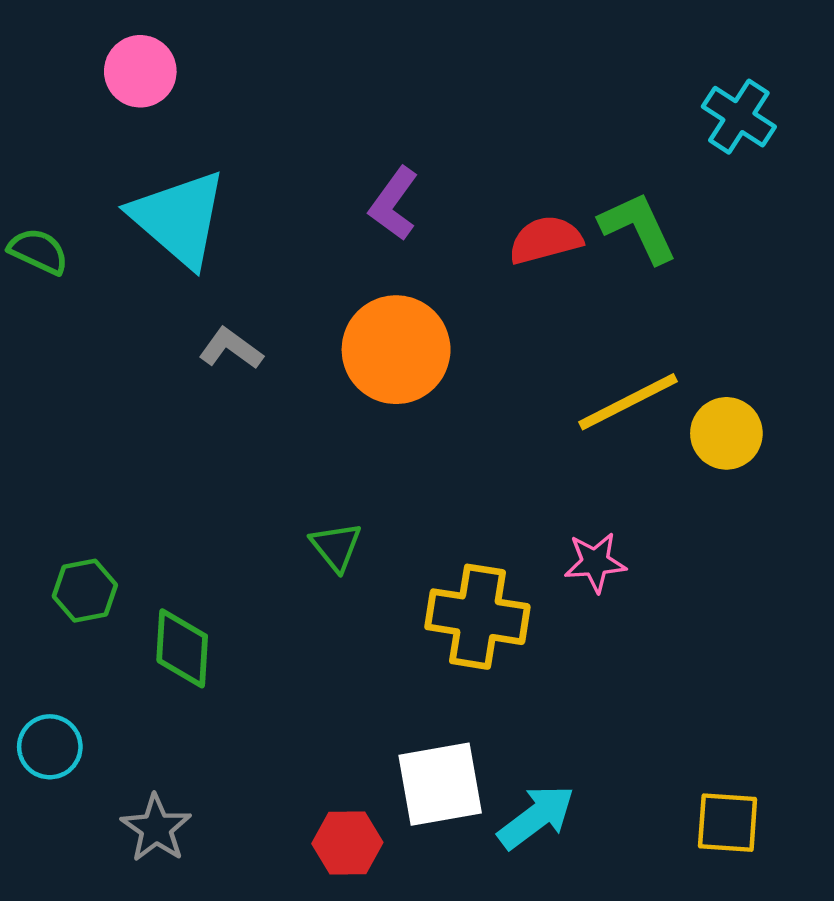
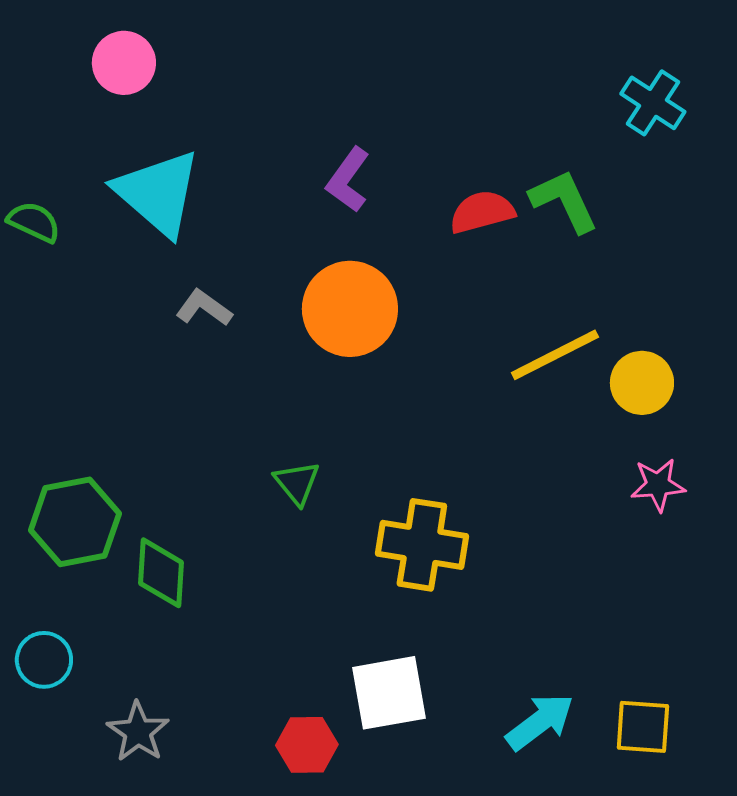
pink star: (595, 562) -> (658, 485), moved
green hexagon: (85, 591) -> (75, 522), size x1.6
cyan arrow: (536, 817) -> (540, 722), moved

